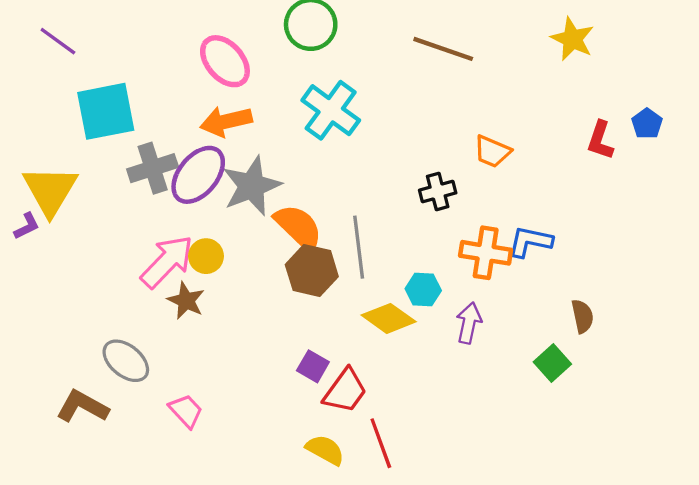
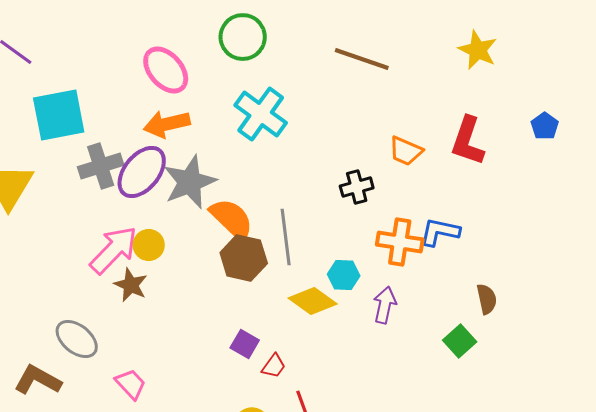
red L-shape: (600, 140) -> (468, 141), moved, size x1.4
red trapezoid: (345, 391) -> (274, 366), size x0.6

